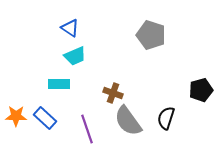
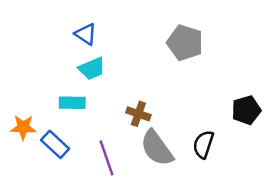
orange star: (16, 116) -> (23, 127), moved

